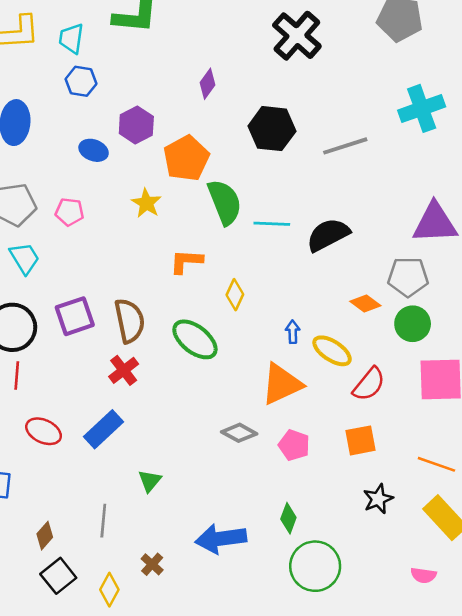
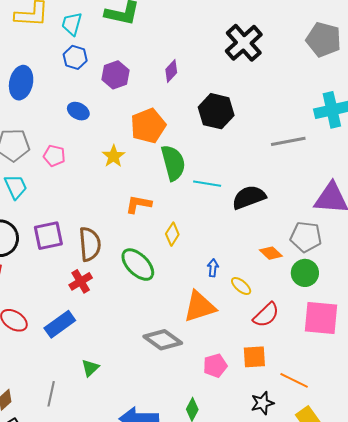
purple hexagon: (136, 125) -> (115, 75), moved
gray line: (345, 146) -> (288, 141), moved
yellow ellipse: (332, 351) -> (241, 286), size x0.7
gray diamond: (239, 433) -> (163, 340), size x1.4
pink pentagon: (294, 445) -> (215, 366), moved, turned 30
orange line: (436, 464) -> (294, 380), moved

